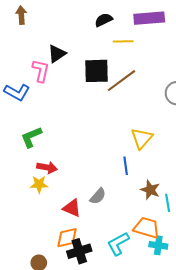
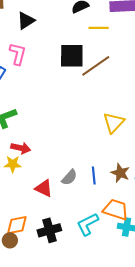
black triangle: (57, 54) -> (26, 21), moved
blue line: (126, 166) -> (94, 176), moved
orange diamond: (67, 238) -> (17, 225), moved

